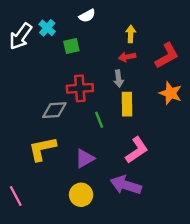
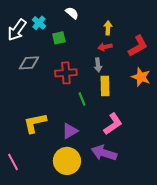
white semicircle: (87, 16) -> (72, 13), turned -112
gray diamond: (54, 110) -> (29, 63), moved
yellow circle: (81, 195) -> (67, 161), size x1.4

